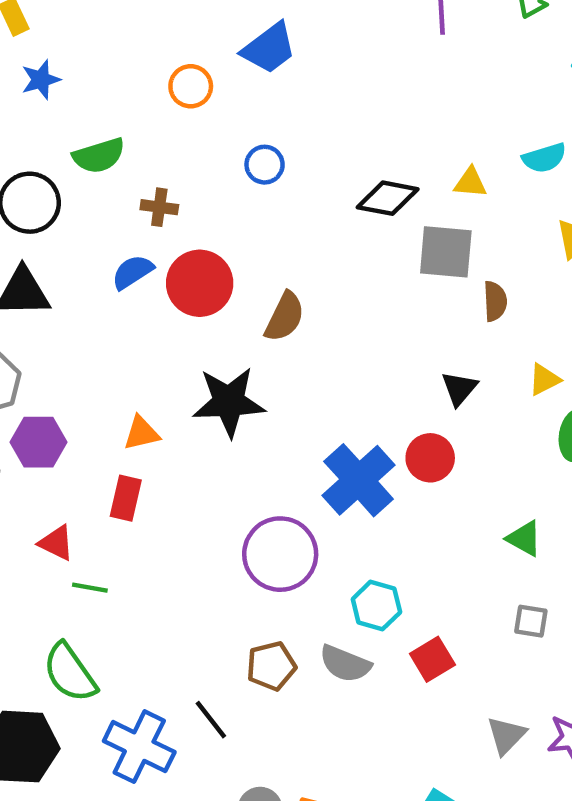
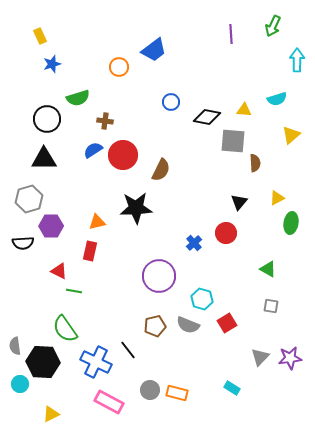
blue circle: (265, 165) -> (171, 102), moved
blue cross: (359, 480) -> (194, 243), size x0.5

